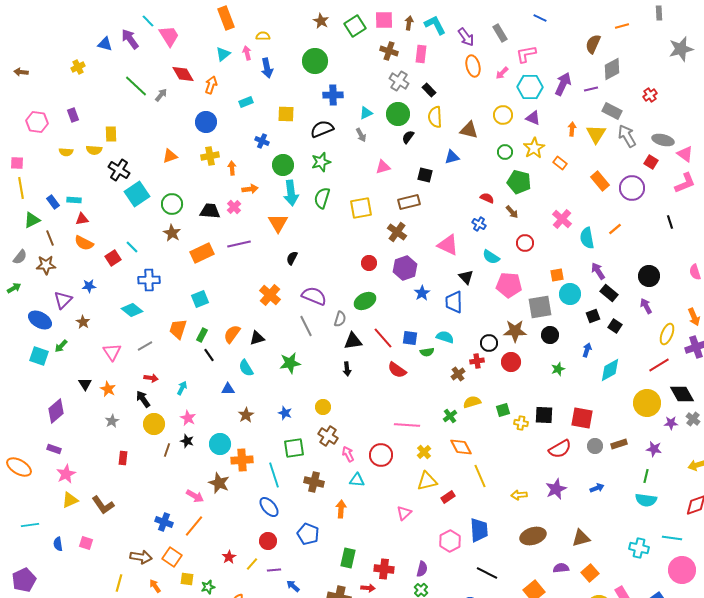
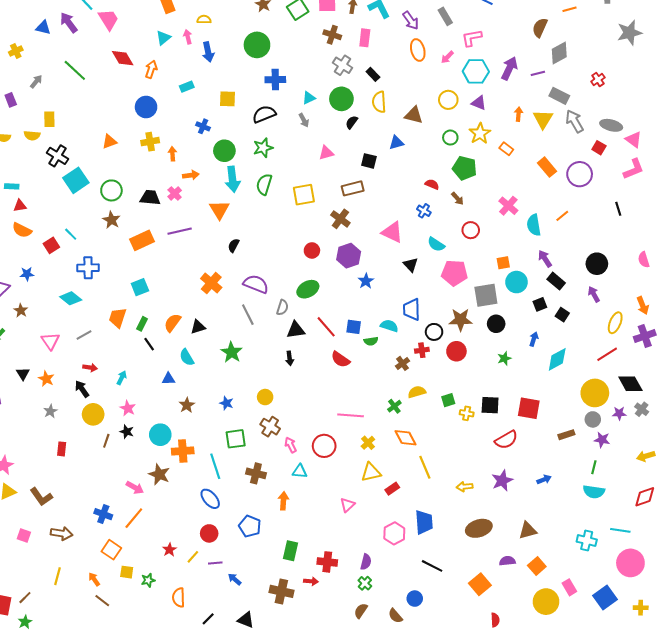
gray arrow: (161, 95) -> (36, 82), moved
blue trapezoid: (454, 302) -> (412, 310), moved
green star: (290, 363) -> (232, 352), turned -30
gray circle: (595, 446) -> (593, 419), moved
brown arrow: (141, 557) -> (62, 533), moved

